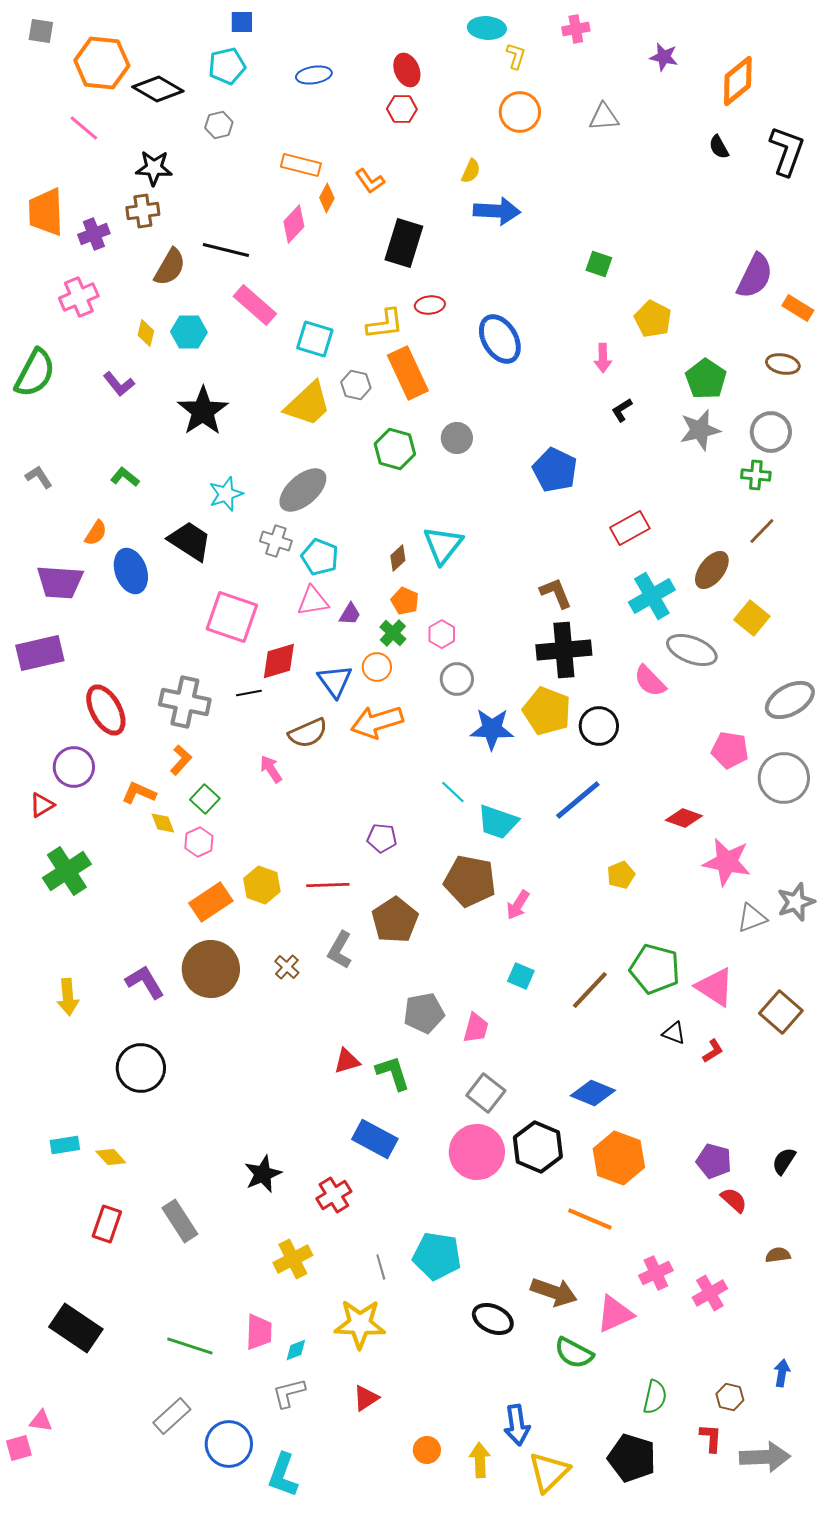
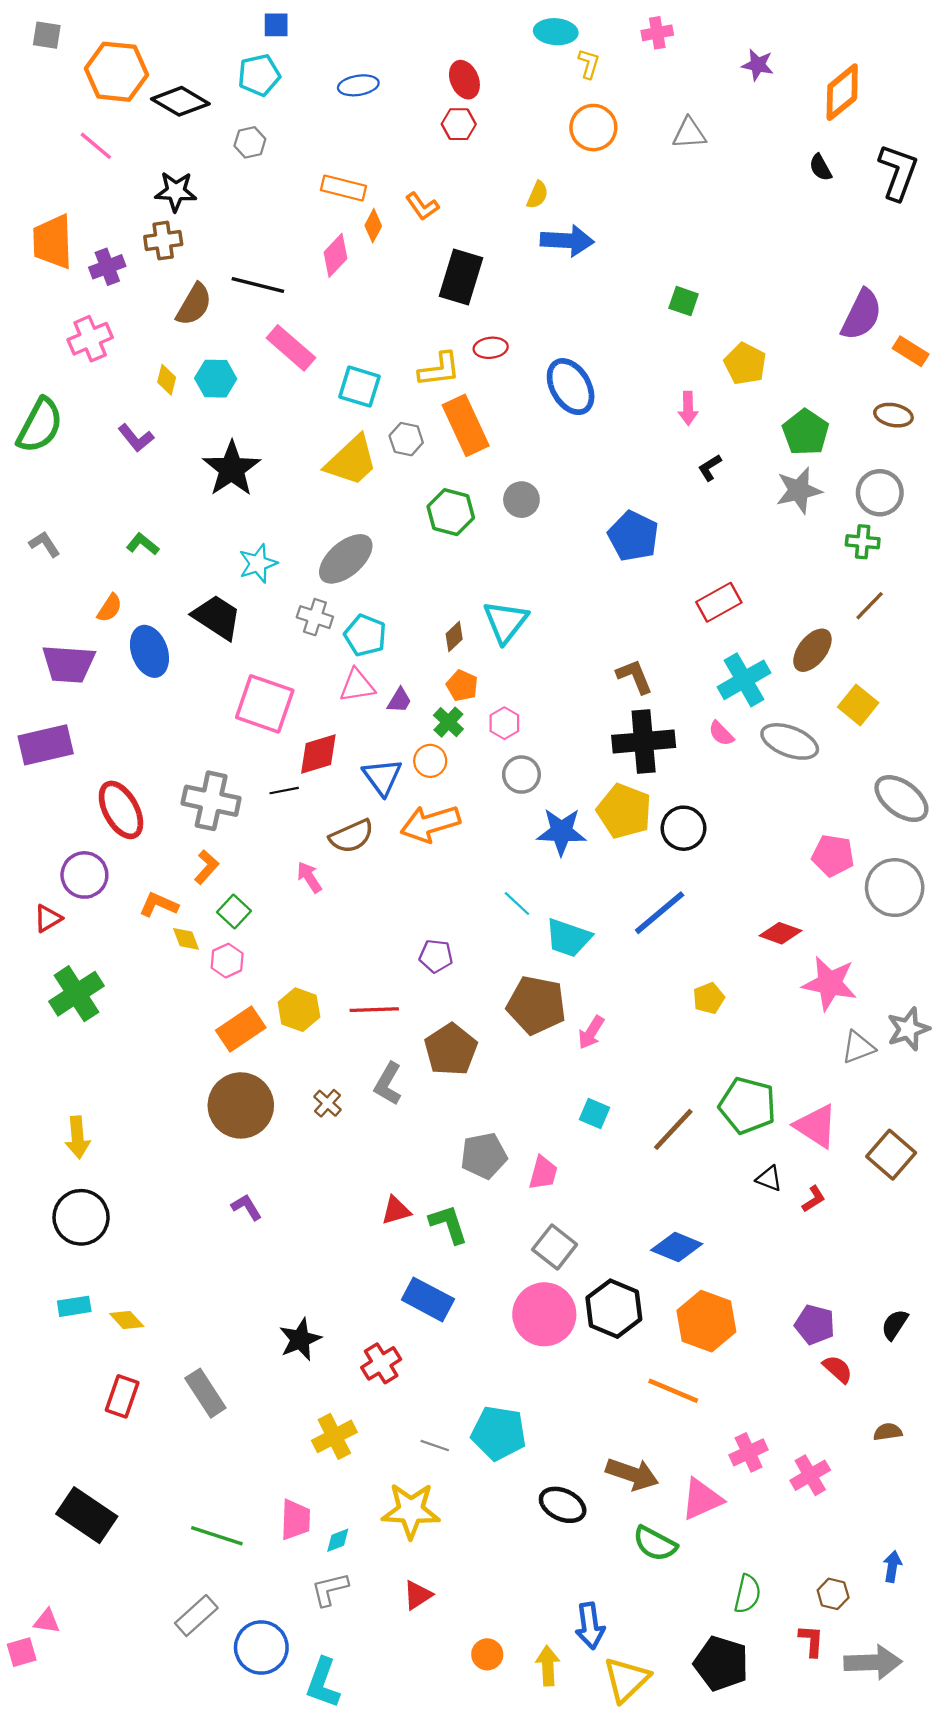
pink semicircle: (650, 681) -> (721, 733), moved, size x0.7
gray ellipse: (790, 700) -> (901, 799), turned 66
purple L-shape: (145, 982) -> (246, 1207), moved, size x0.7
black circle: (141, 1068) -> (81, 1217), moved
gray line: (381, 1267) -> (435, 1446), turned -55

